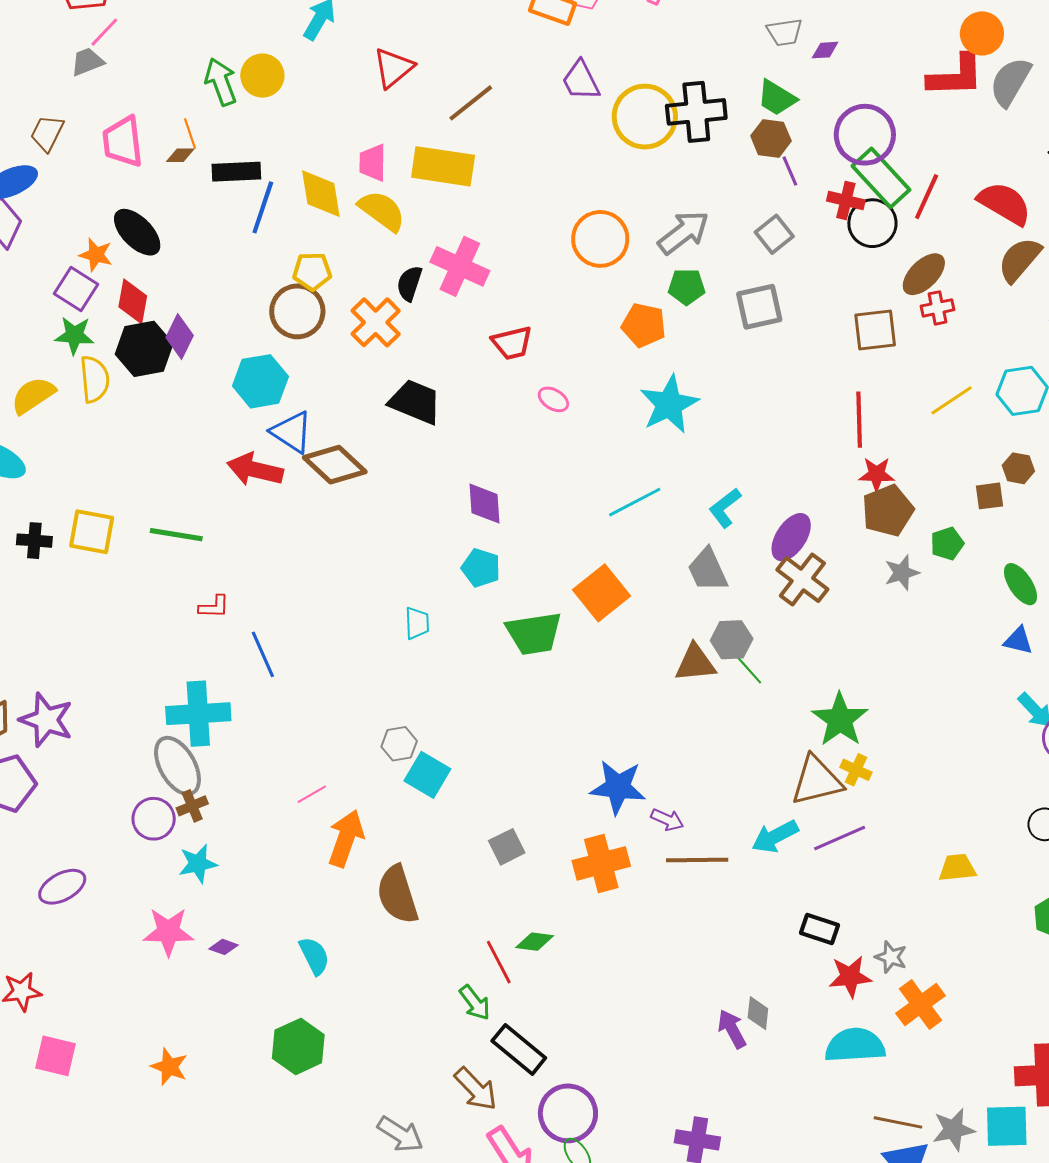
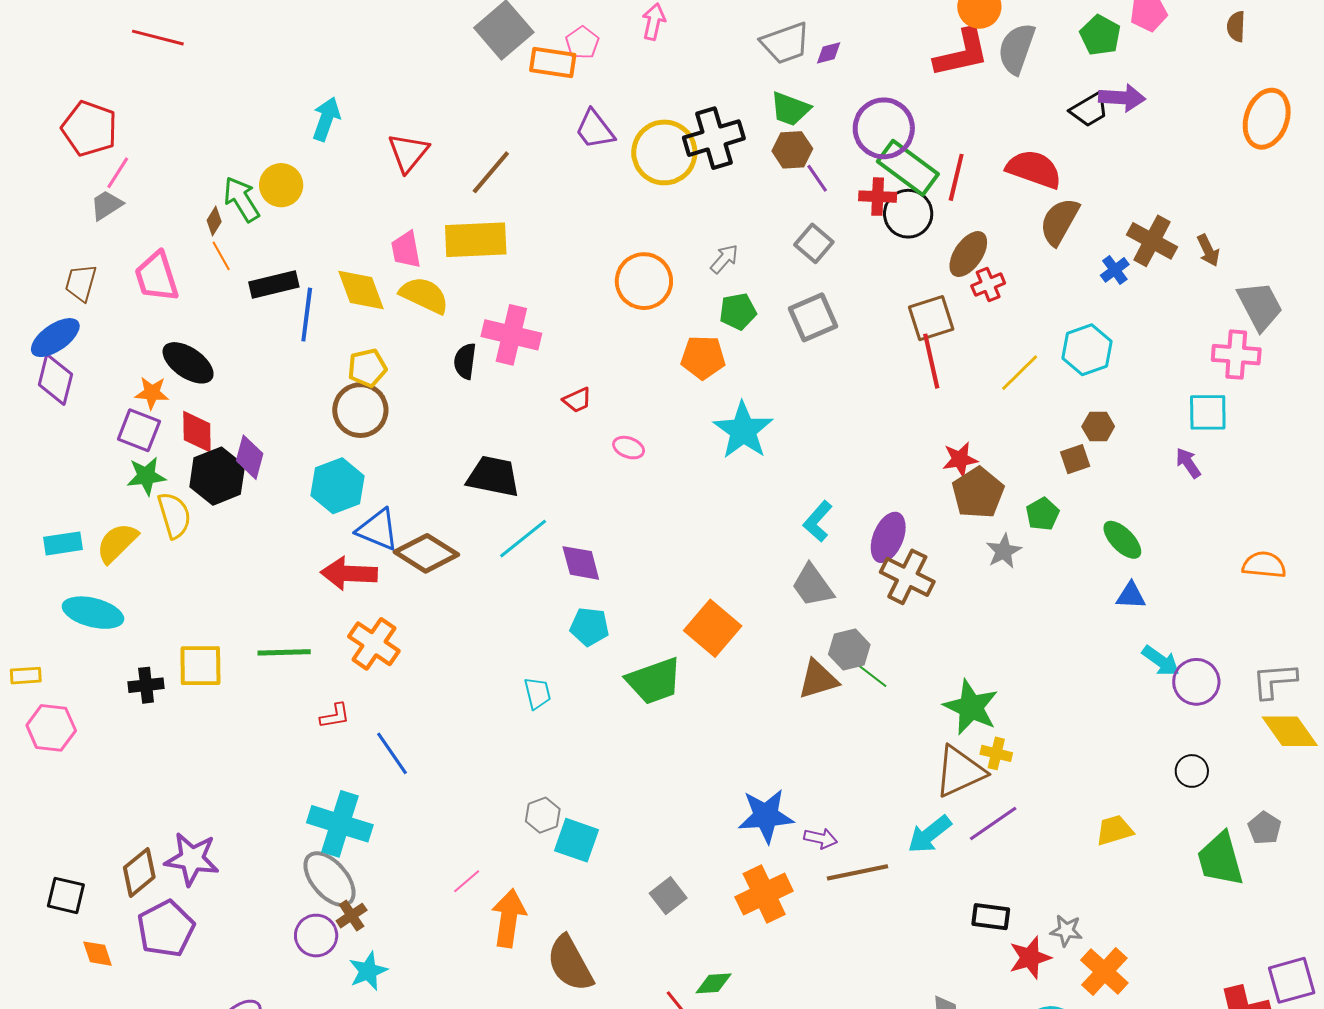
gray trapezoid: (784, 32) -> (785, 43), size x1.4
brown diamond: (180, 155) -> (214, 221), moved, turned -48
gray arrow: (683, 232) -> (724, 259), size x0.6
orange cross: (376, 322) -> (374, 644), moved
red trapezoid: (512, 343) -> (577, 400), size x0.7
red line: (859, 420) -> (931, 361), moved
cyan line: (635, 502) -> (523, 539), moved
cyan cross: (198, 714) -> (340, 824), turned 32

